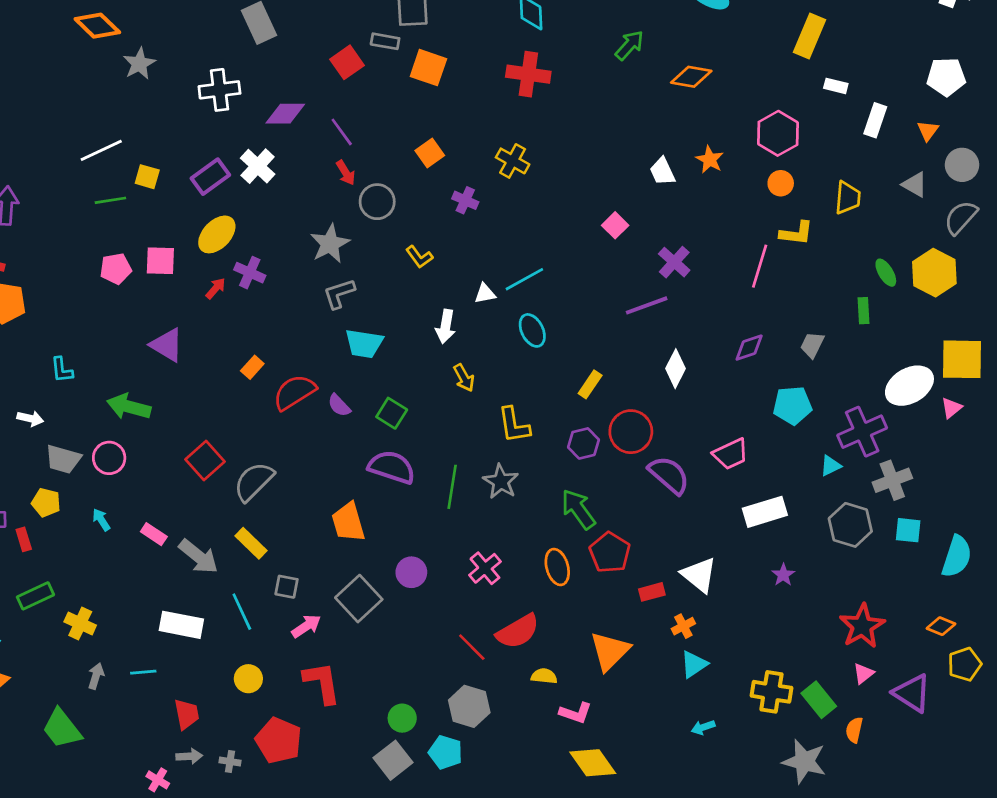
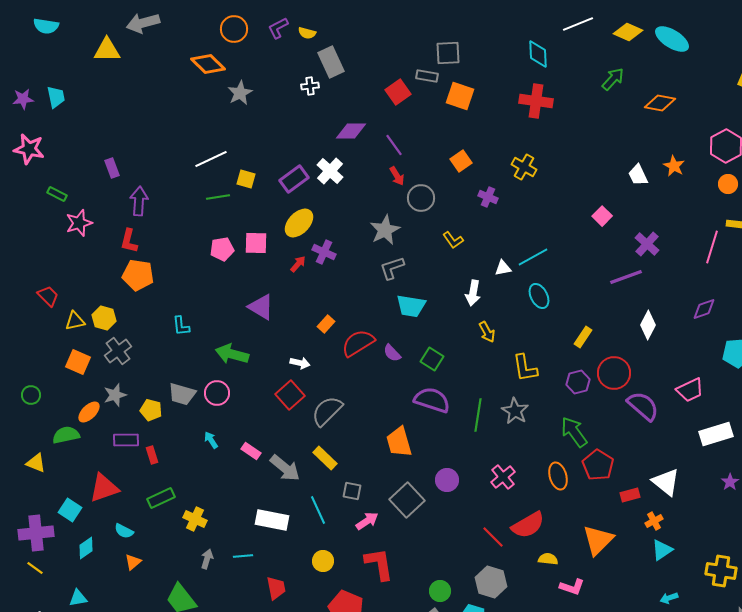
white cross: (219, 90) -> (310, 86), moved, size x0.6
white arrow: (30, 418) -> (300, 363), moved
yellow pentagon: (46, 503) -> (151, 410), moved

